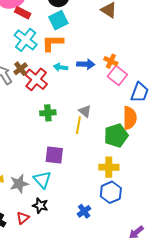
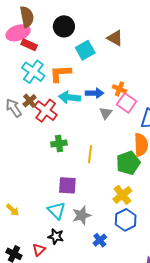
cyan square: (58, 20) -> (85, 50), moved
cyan arrow: (61, 67) -> (70, 97), size x1.5
gray triangle: (85, 111) -> (106, 113), moved, turned 32
yellow cross: (109, 167) -> (122, 195), turned -36
gray star: (19, 184) -> (82, 215), moved

